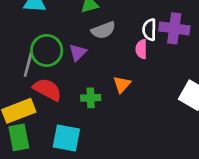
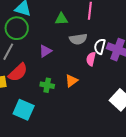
gray semicircle: (103, 30) -> (78, 39), moved
green circle: (47, 50) -> (17, 28), moved
red semicircle: (47, 89) -> (18, 72), turned 95

